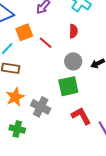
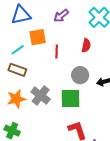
red line: (46, 43) -> (57, 51), turned 40
gray cross: (41, 107) -> (41, 95), moved

